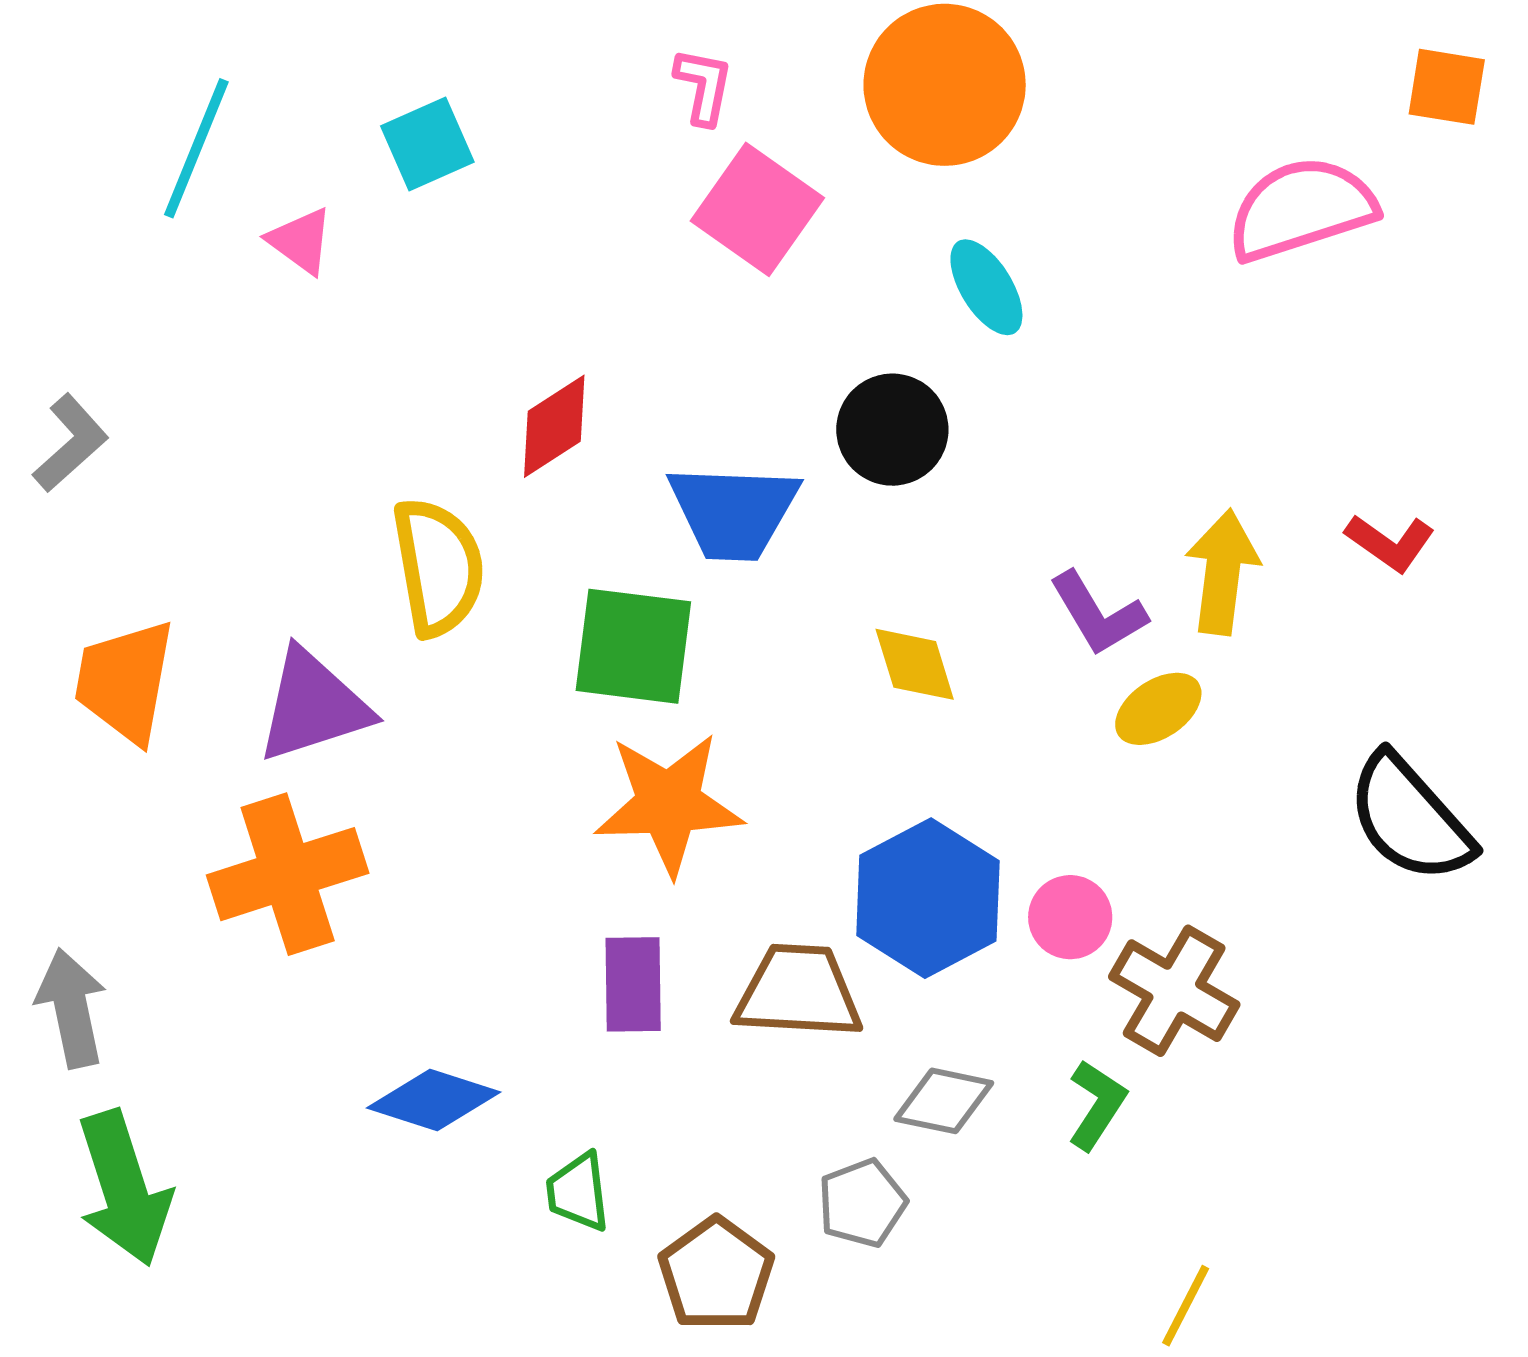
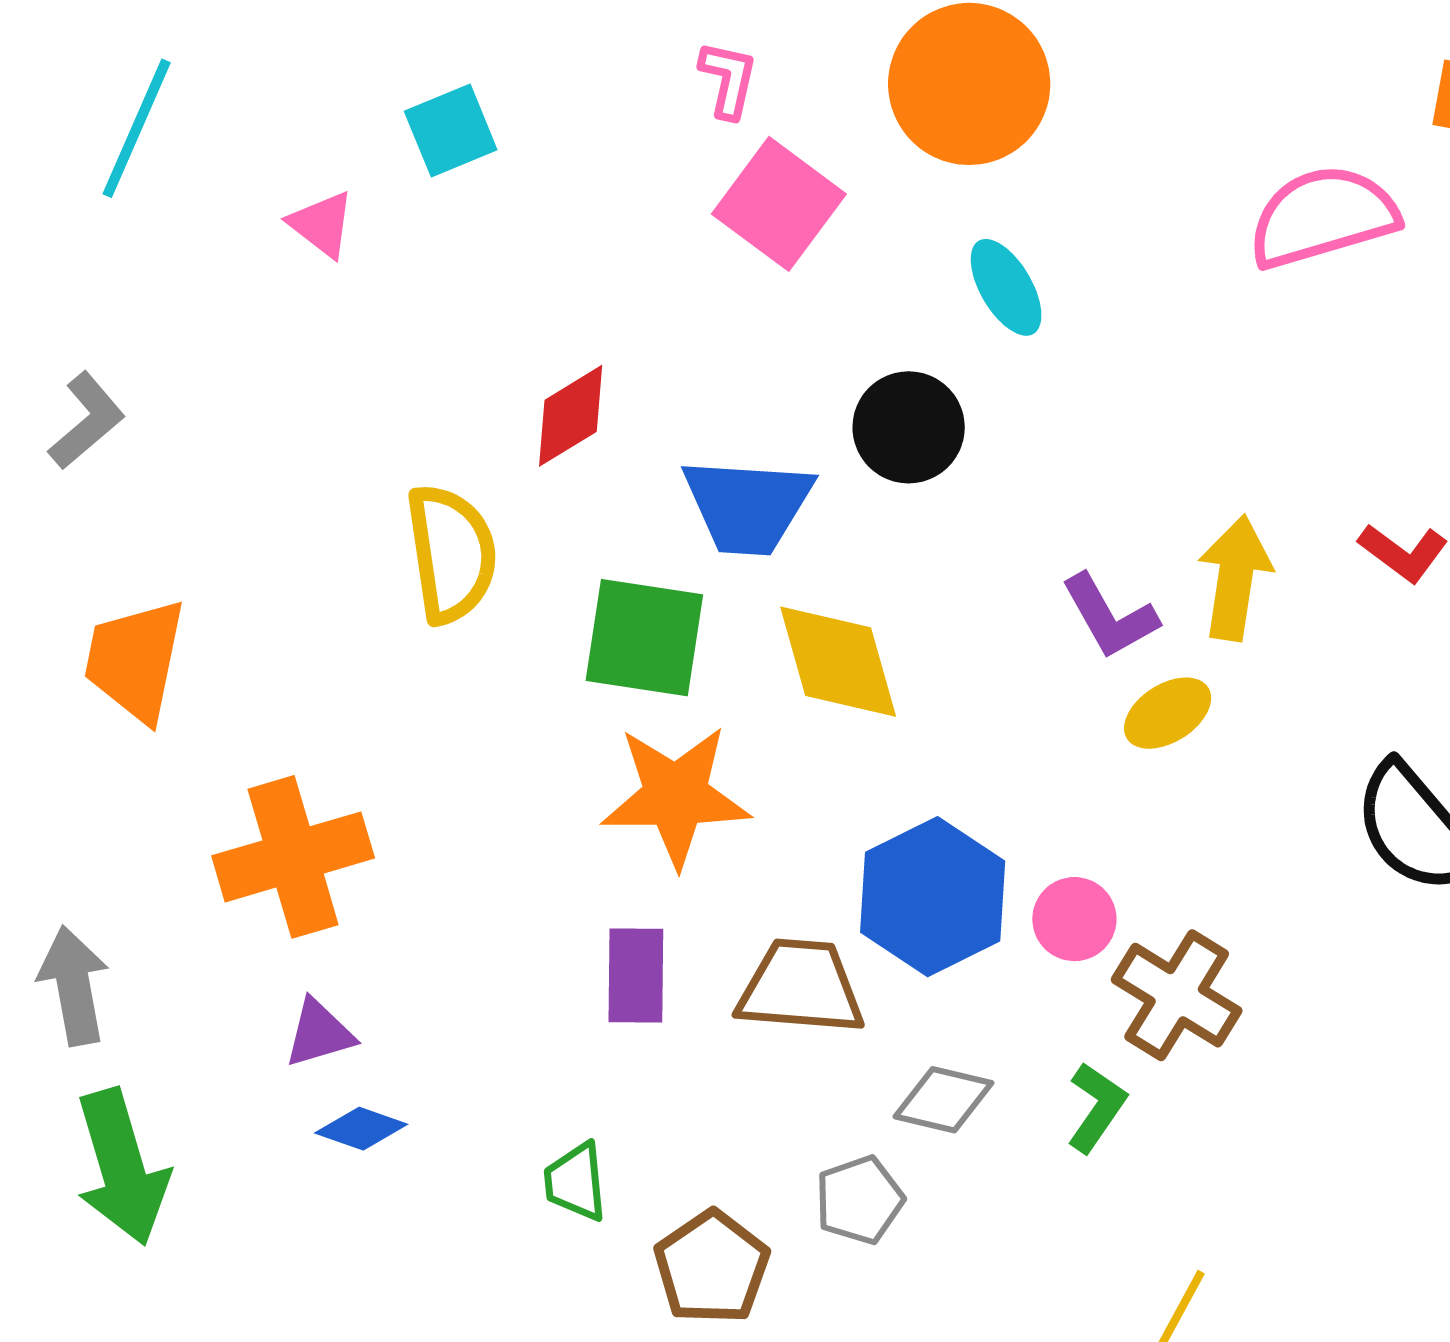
cyan line: (196, 148) -> (137, 128), moved
yellow diamond: (915, 664) -> (838, 662), moved, size x1.5
purple triangle: (313, 706) -> (319, 1033), moved, size x0.6
blue diamond: (434, 1100) -> (361, 1129), moved, size x0.7

